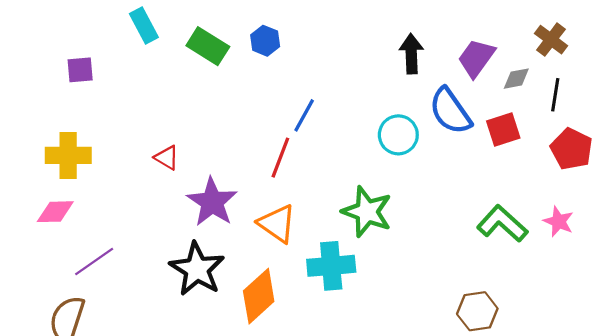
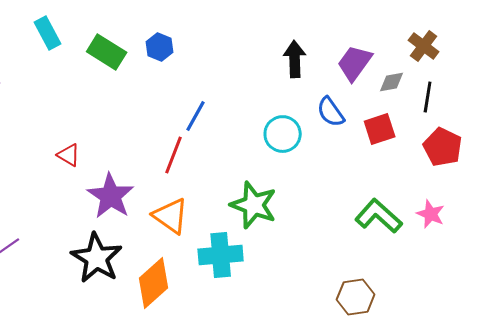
blue semicircle: (450, 111) -> (331, 112), size x0.7

